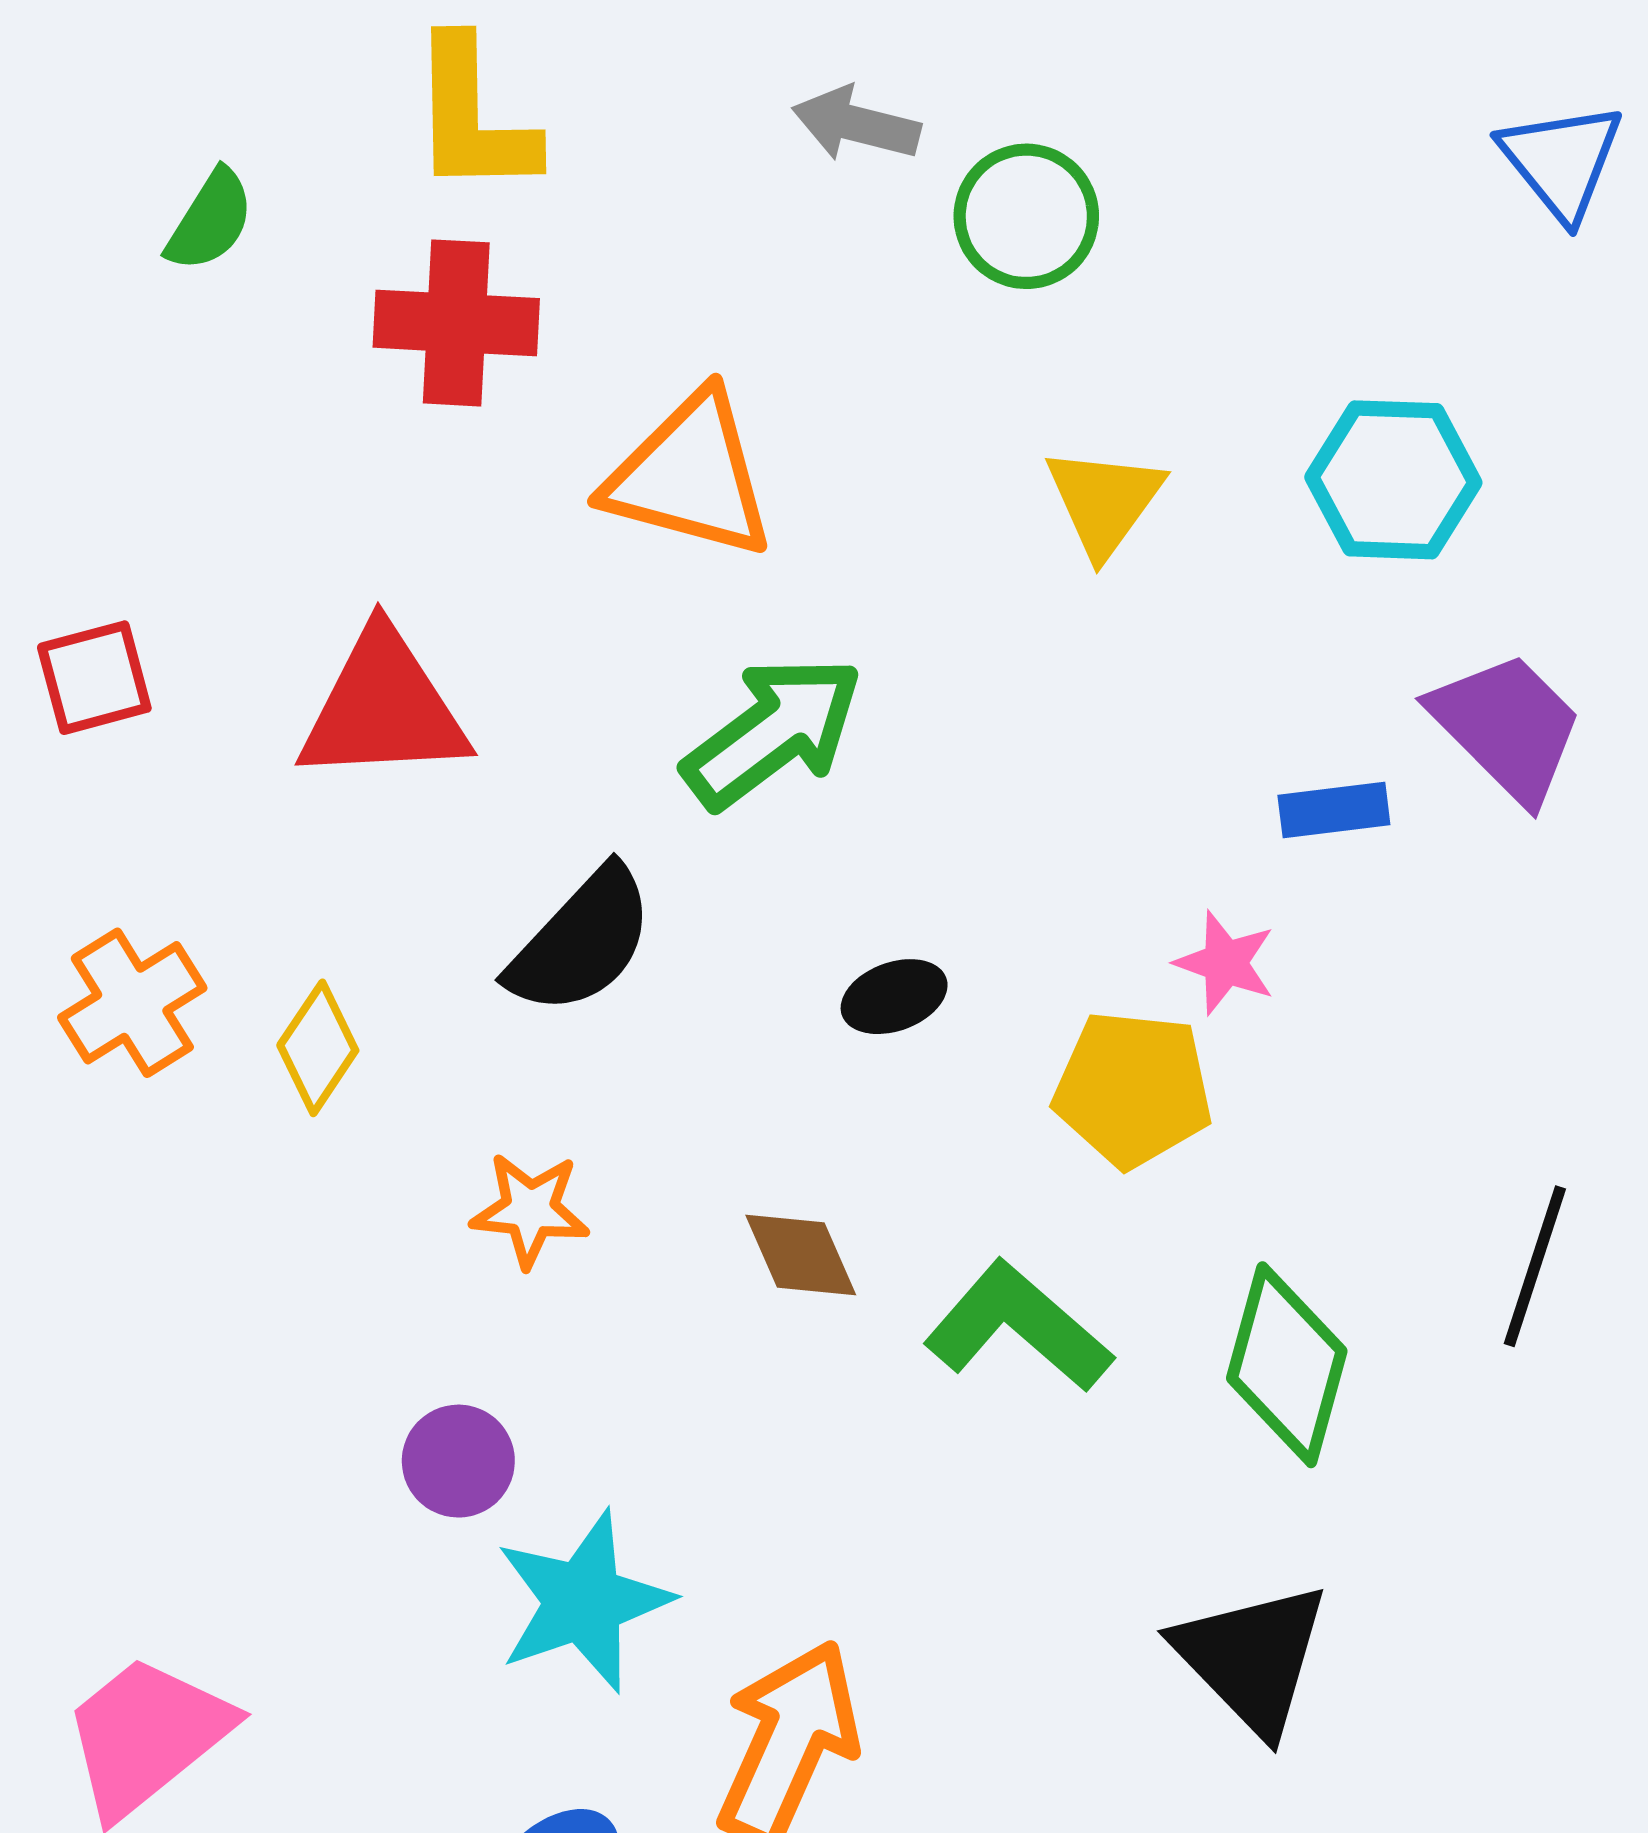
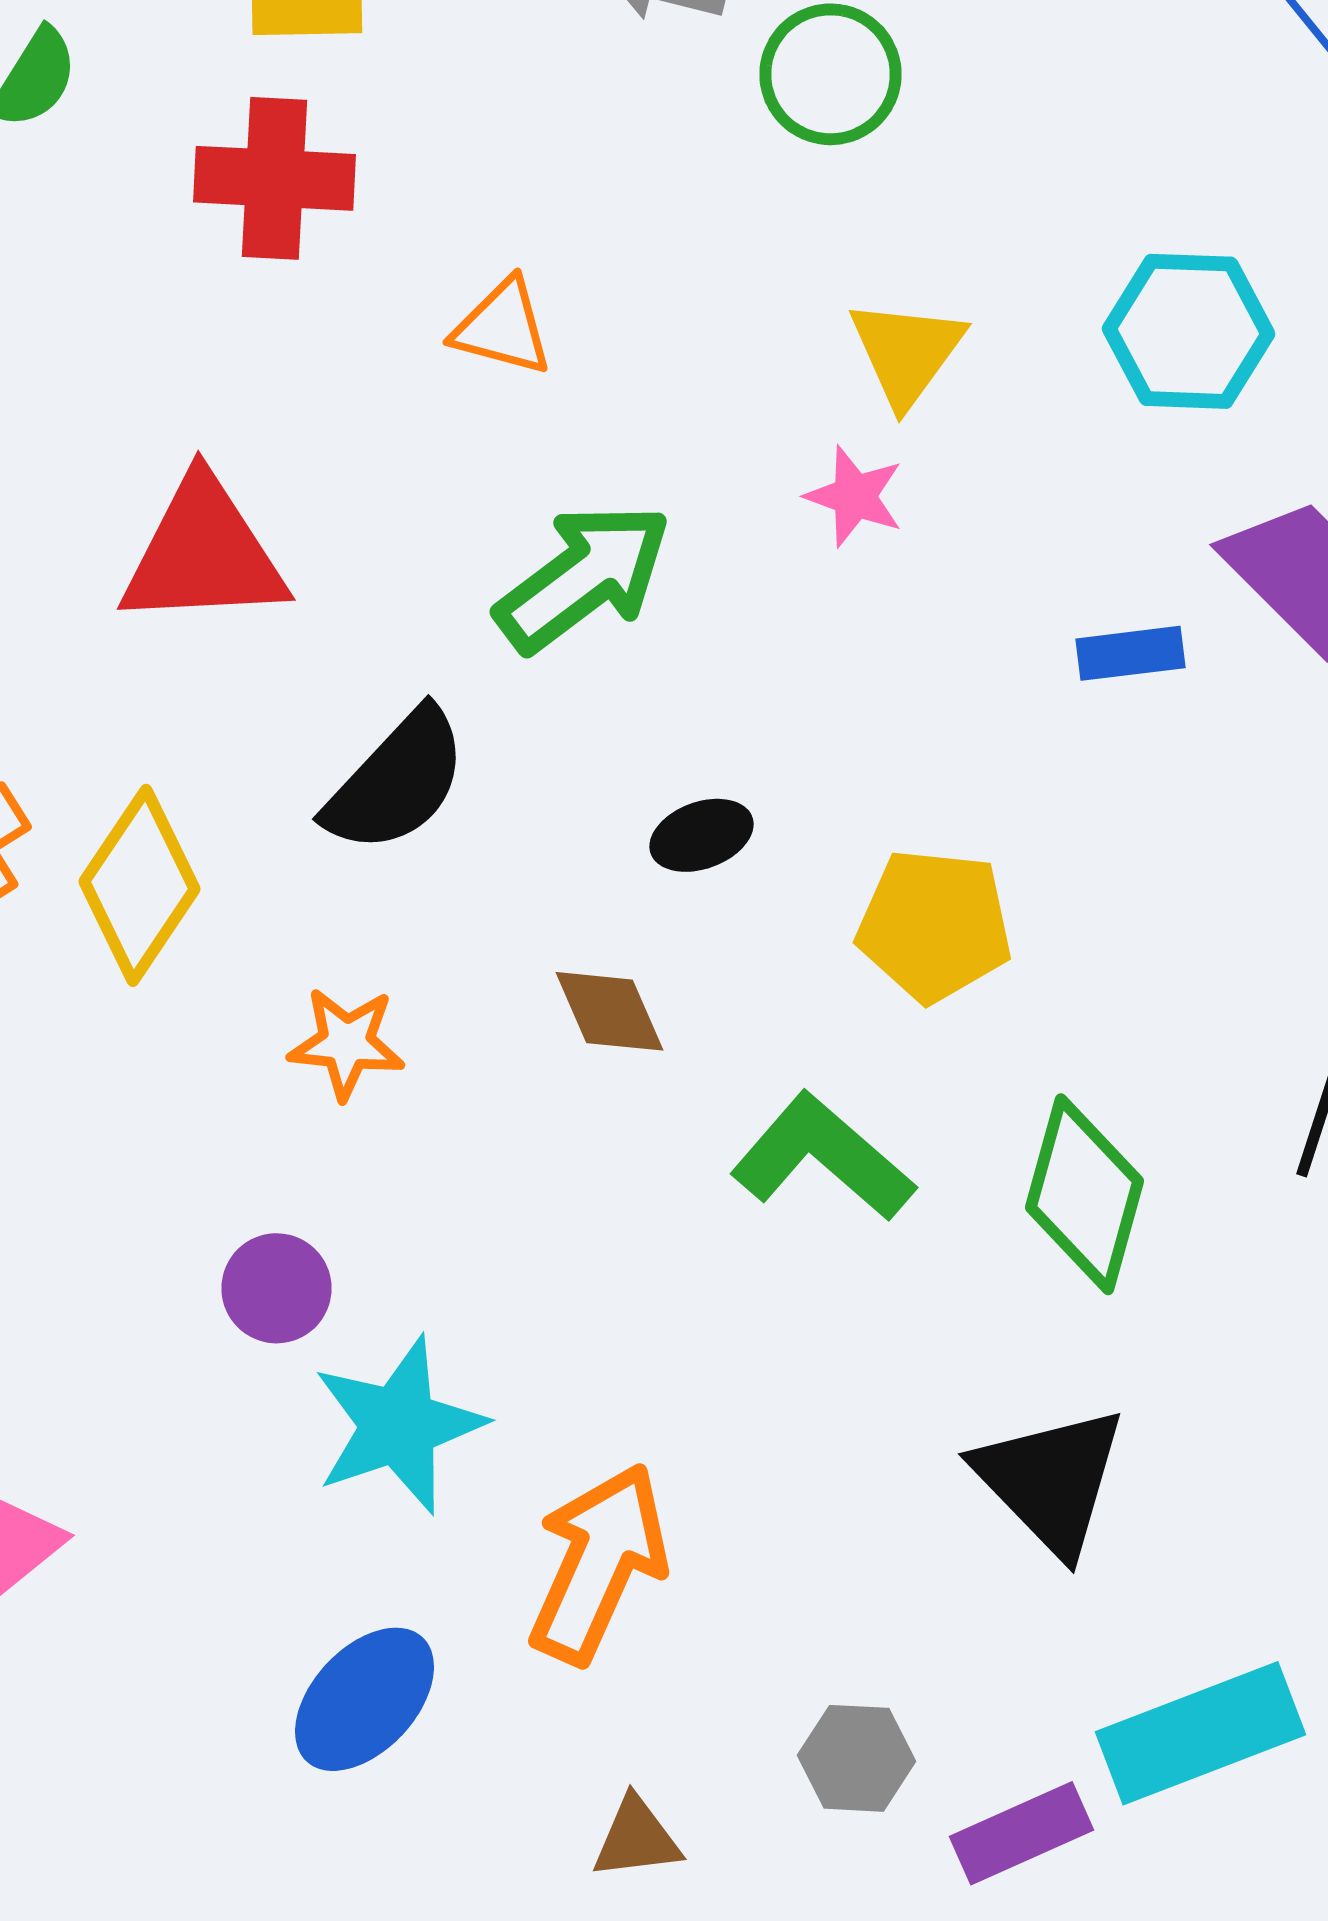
orange triangle: (690, 476) -> (502, 327), size x0.6
pink star: (1225, 963) -> (854, 496), moved
yellow diamond: (318, 1048) -> (140, 885), size x1.5
brown diamond: (801, 1255) -> (610, 1011), moved

